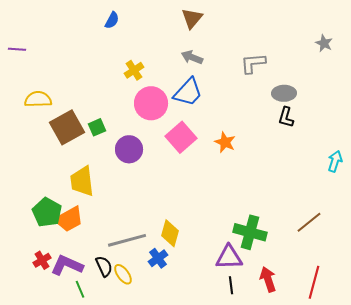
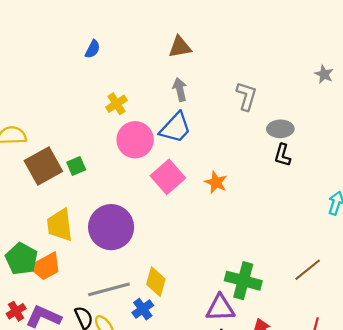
brown triangle: (192, 18) -> (180, 47), turned 40
gray arrow: (192, 57) -> (180, 90), turned 55
gray L-shape: (253, 63) -> (246, 96), turned 112
purple circle: (129, 149) -> (111, 227), moved, size x1.5

